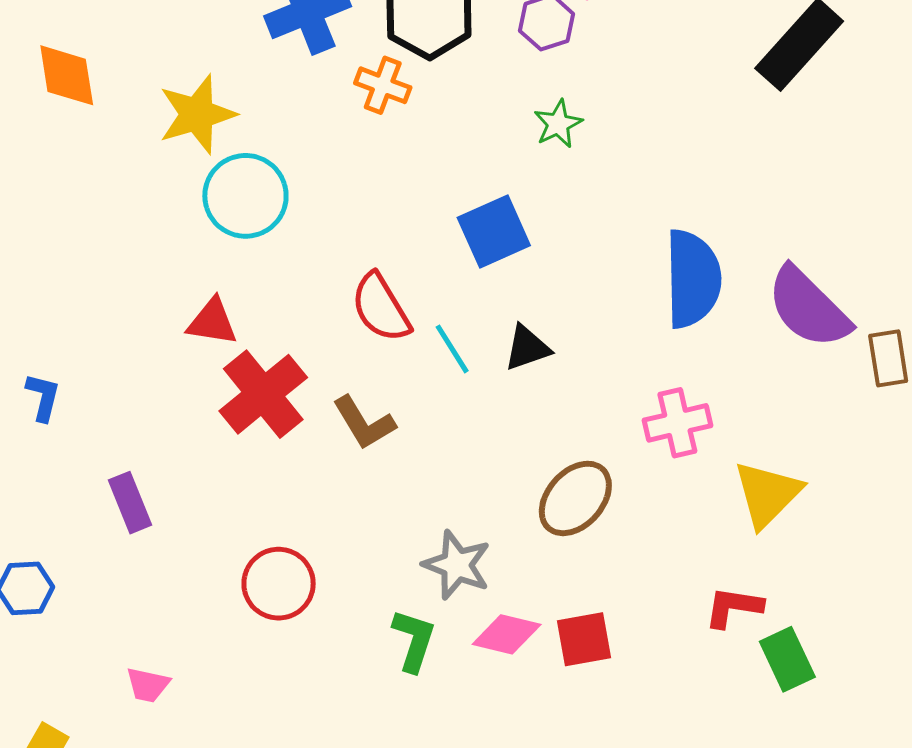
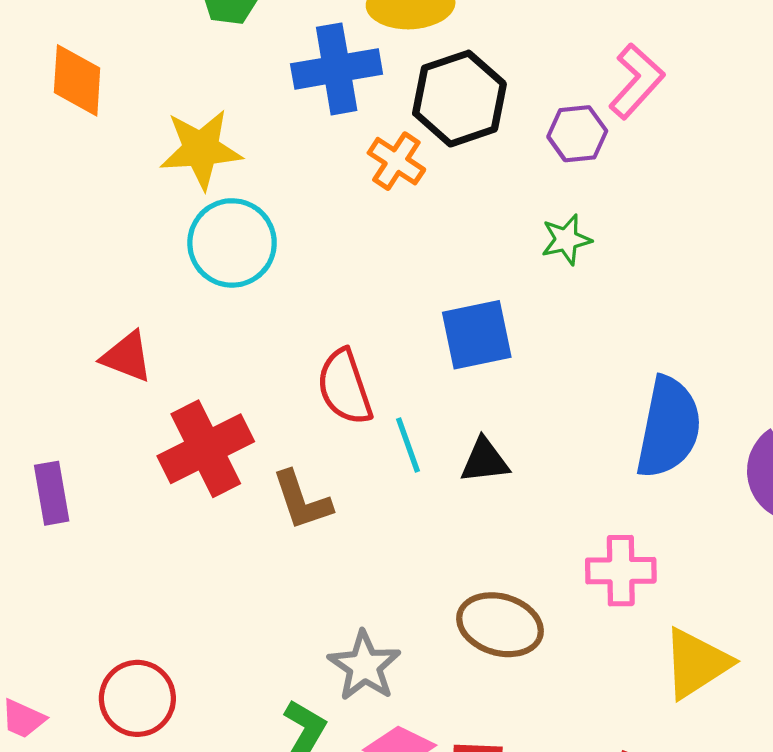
red triangle: (212, 322) -> (127, 357), moved
brown ellipse: (575, 498) -> (500, 625), turned 52
purple rectangle: (130, 503) -> (52, 493), moved
red circle: (279, 584) -> (137, 698), moved

